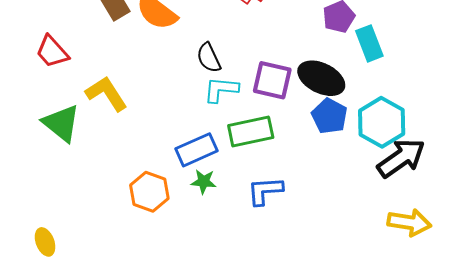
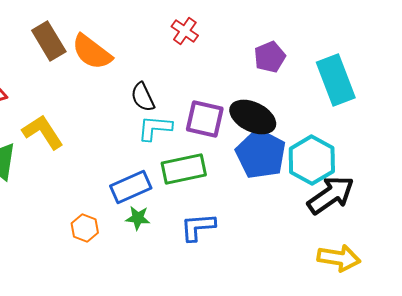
cyan rectangle: (369, 43) -> (336, 80), moved, size x1.4
blue pentagon: (329, 116) -> (261, 154), size x1.4
orange hexagon: (149, 192) -> (85, 228), size x0.7

